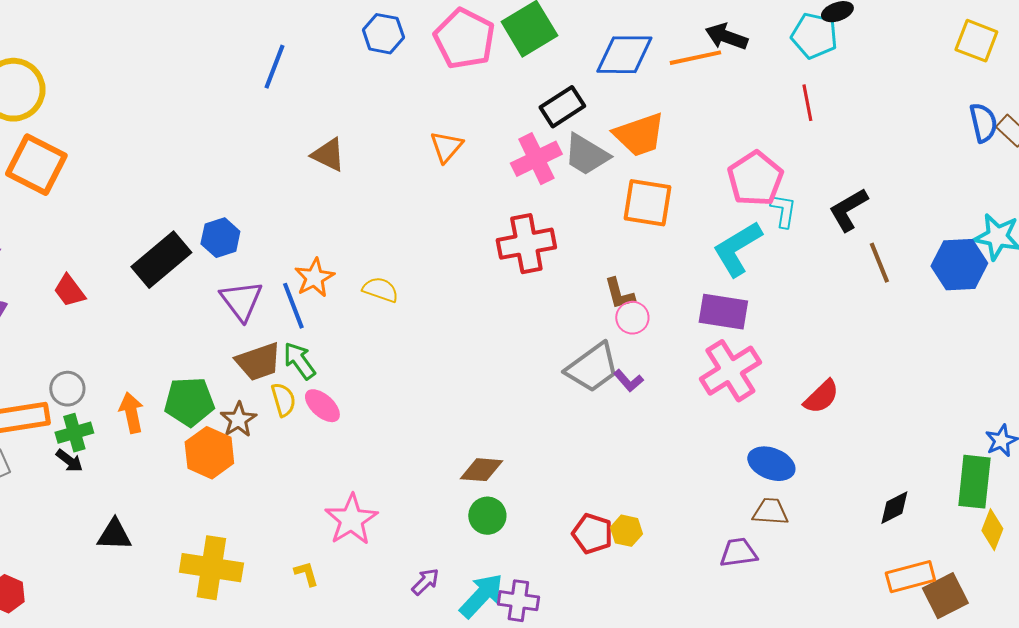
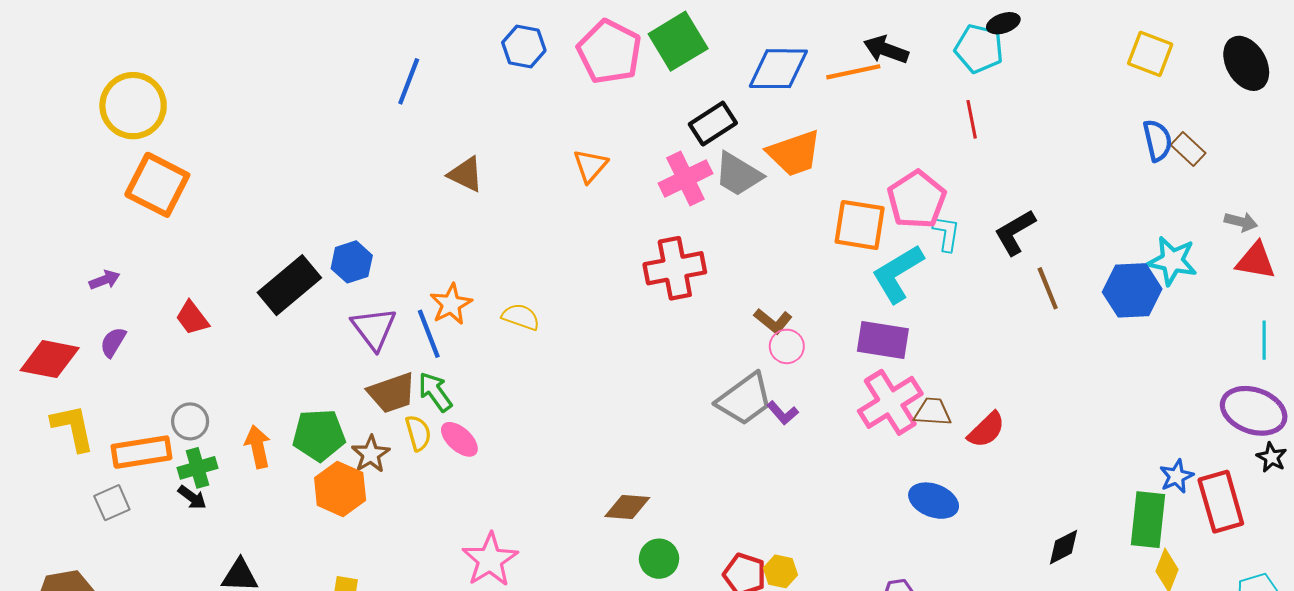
orange square: (647, 203) -> (860, 225), moved
brown L-shape: (619, 294) -> (773, 321), turned -36
brown trapezoid: (770, 512) -> (933, 412), moved
green circle: (487, 516) -> (659, 559), moved

